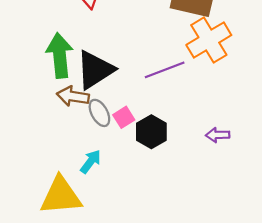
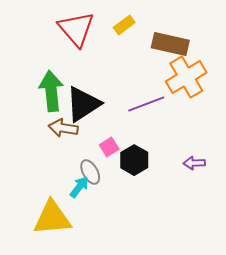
gray ellipse: (99, 113) -> (90, 172), moved

